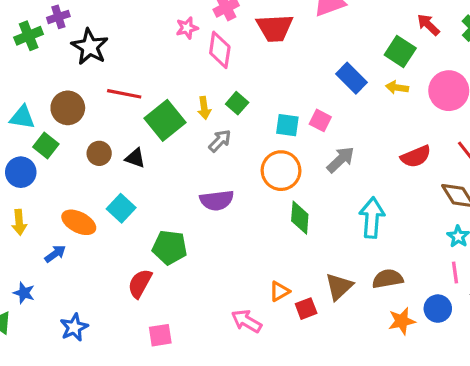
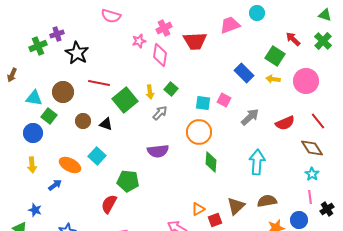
gray arrow: (341, 160) -> (250, 117), moved

